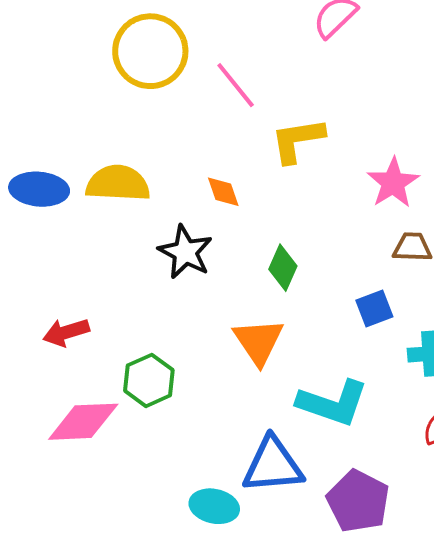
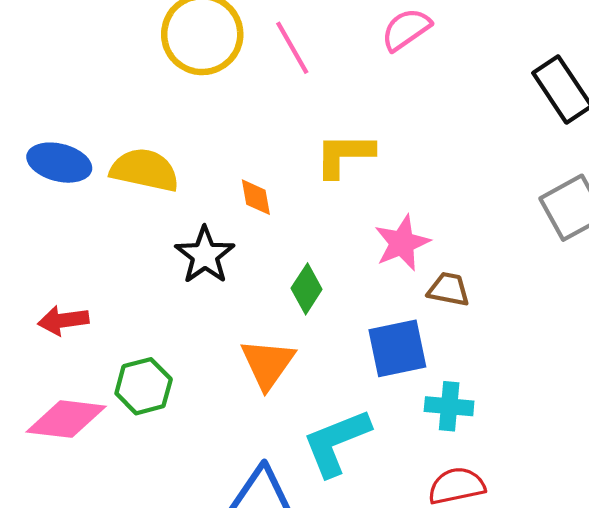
pink line: (236, 85) -> (292, 48), moved
pink star: (393, 183) -> (402, 243), moved
blue square: (374, 309) -> (397, 348), size x1.5
cyan L-shape: (333, 403) -> (336, 442), turned 130

